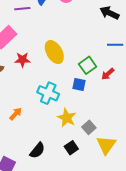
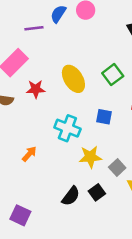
green square: (88, 65) -> (113, 75), moved
yellow star: (67, 118) -> (90, 157), turned -30
black semicircle: (37, 150) -> (71, 196), moved

